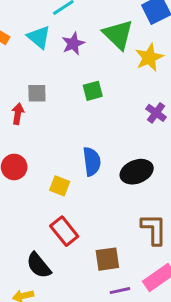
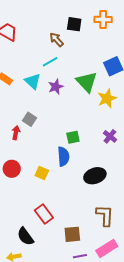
green square: (93, 91) -> (73, 137), moved
gray square: (37, 93) -> (30, 119), turned 32
blue semicircle: (92, 162) -> (63, 156), moved
yellow square: (60, 186) -> (42, 173), moved

